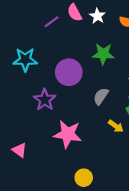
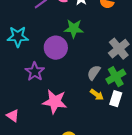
green star: (103, 54) -> (74, 29), moved
gray semicircle: (101, 96) -> (94, 73), moved

